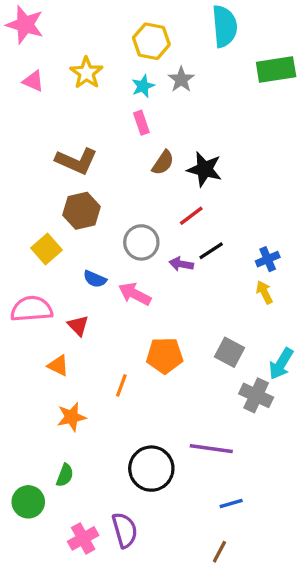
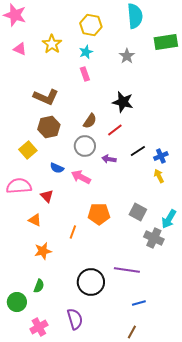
gray star: (181, 79) -> (127, 56), moved
brown semicircle: (163, 163) -> (90, 121), moved
black line: (211, 251) -> (138, 151), moved
pink cross: (83, 538) -> (39, 327), moved

